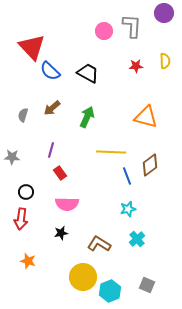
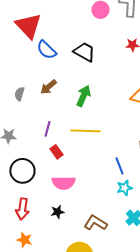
yellow line: (111, 152) -> (85, 131), moved
blue line: (127, 176) -> (119, 166), moved
black circle: (26, 192) -> (22, 171), size x1.6
red arrow: (21, 219) -> (22, 209), moved

